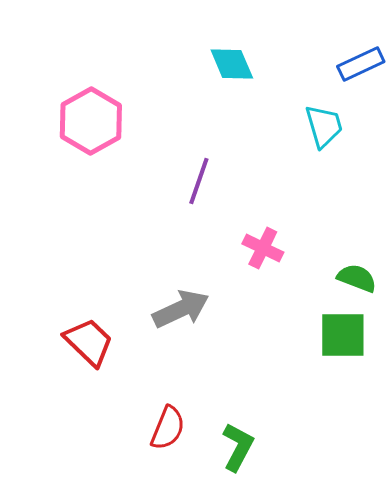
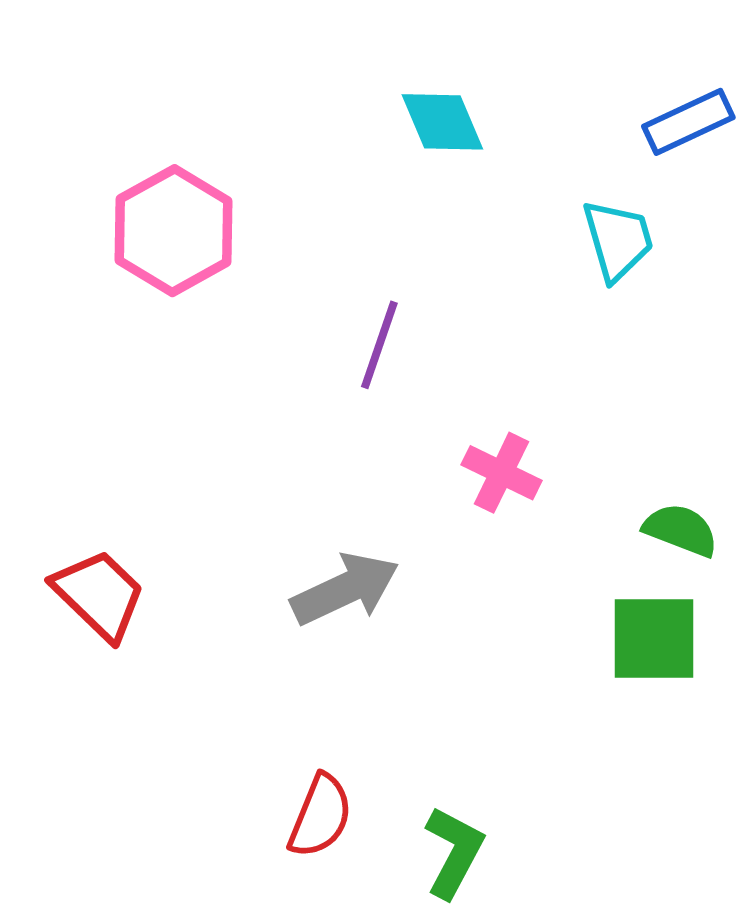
red trapezoid: (89, 342) -> (99, 595), moved

